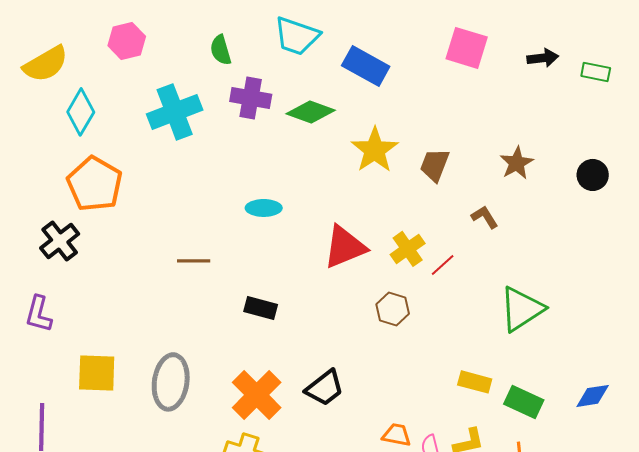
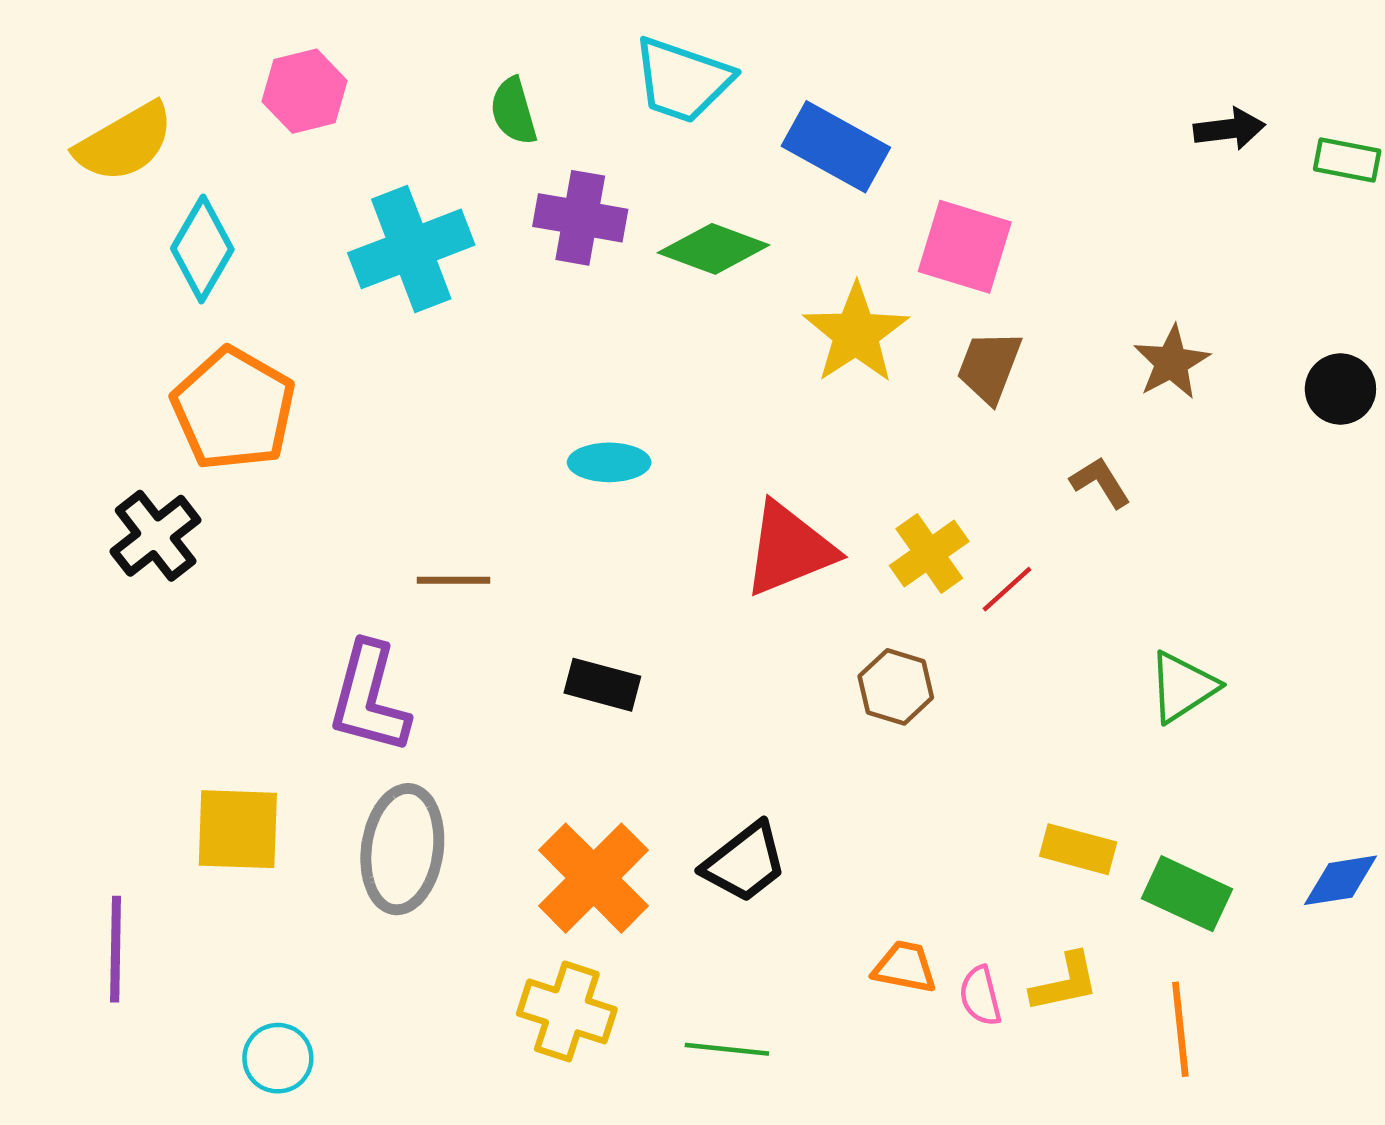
pink square: (467, 48) -> (965, 247), moved
green triangle: (522, 309) -> (1183, 687), size x0.7
purple L-shape: (39, 314) -> (369, 698), moved, size x1.4

